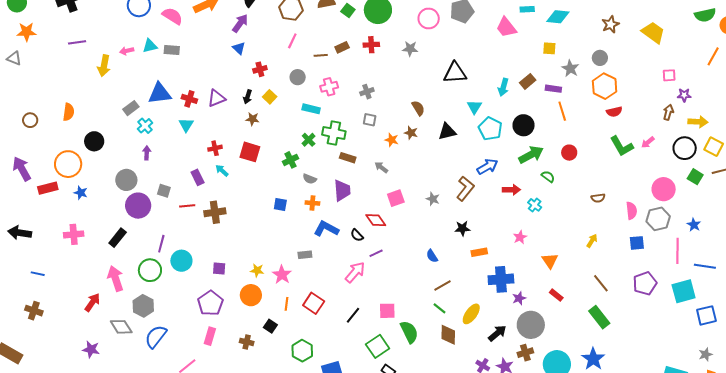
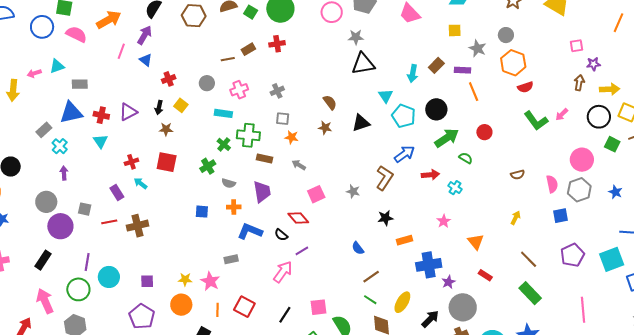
pink line: (292, 41) -> (121, 51), moved
gray star: (410, 49) -> (356, 37), moved
gray rectangle: (172, 50) -> (80, 84), moved
orange star: (392, 140) -> (292, 137), moved
pink line: (678, 251) -> (583, 310), moved

